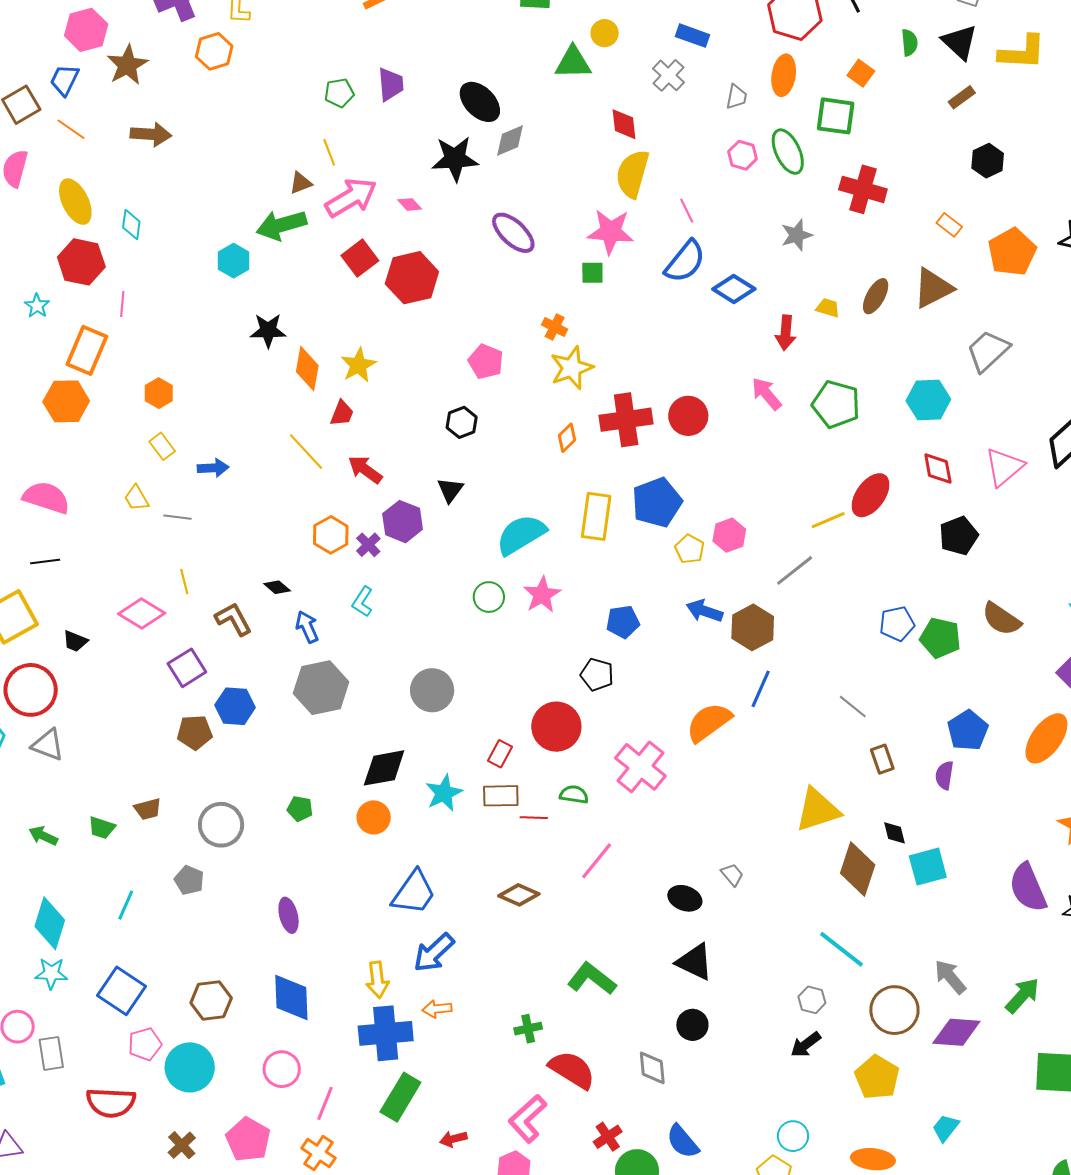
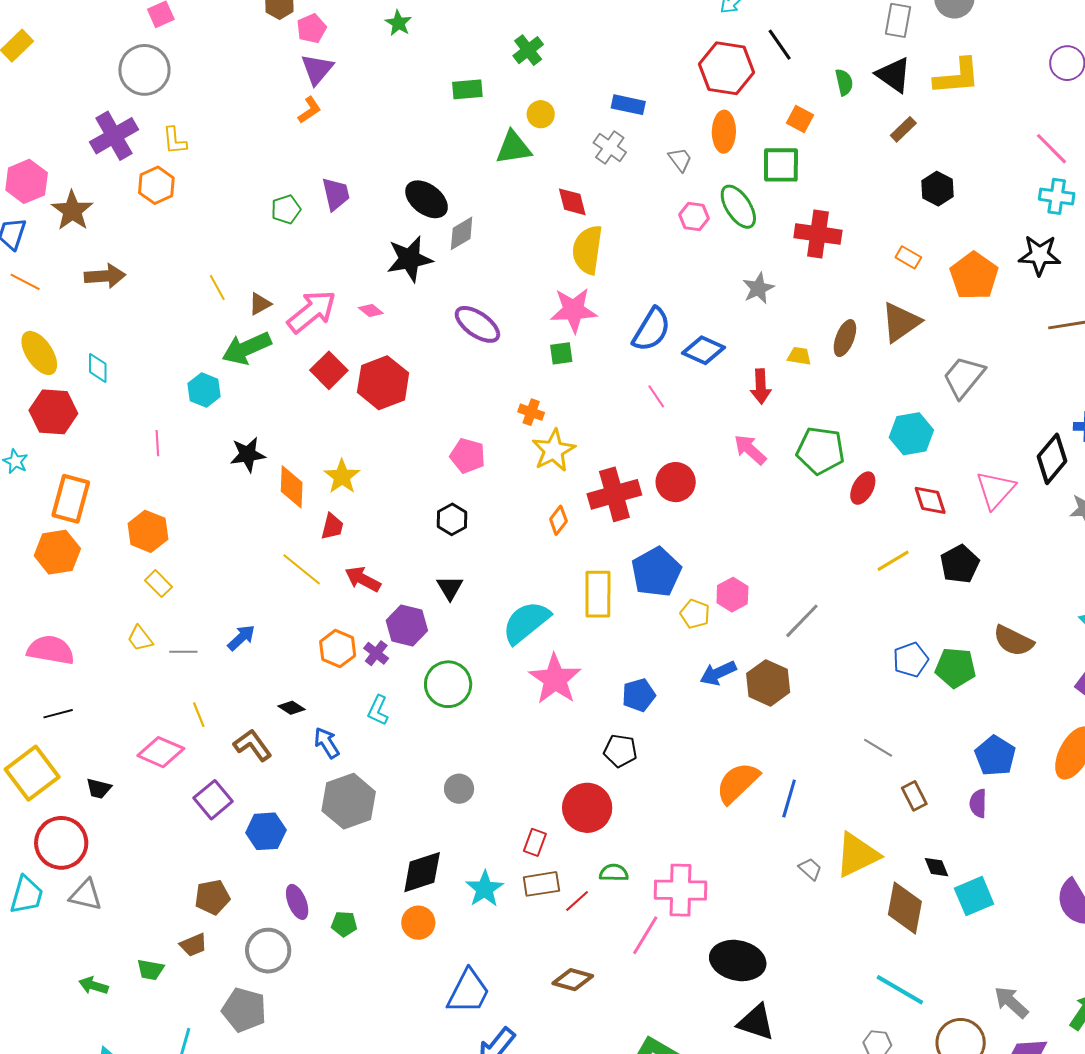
gray trapezoid: (736, 97) -> (680, 159), turned -40
yellow line: (329, 152) -> (217, 287), moved
pink line: (687, 211) -> (656, 396), moved
pink line: (122, 304) -> (157, 443), moved
orange hexagon: (159, 393) -> (148, 531), size x1.4
blue arrow: (213, 468) -> (241, 638), moved, turned -32
red ellipse: (871, 495) -> (863, 488), moved, size x0.7
yellow line: (828, 520) -> (893, 561), moved
pink star: (542, 595) -> (555, 679), size x1.4
green circle: (489, 597) -> (448, 684), moved, size x1.5
blue arrow: (704, 611) -> (718, 673), turned -36
blue line: (761, 689) -> (789, 799), moved
gray circle: (432, 690) -> (459, 789), size x0.7
brown pentagon: (195, 732) -> (212, 897), moved
pink cross: (640, 767) -> (680, 890), moved, turned -30
red line: (534, 818) -> (577, 901), turned -36
gray trapezoid: (732, 875) -> (810, 869), moved
gray pentagon: (189, 880) -> (244, 1010), size x1.5
black ellipse: (685, 898) -> (738, 960), size x1.6
purple ellipse: (289, 915) -> (297, 902), moved

